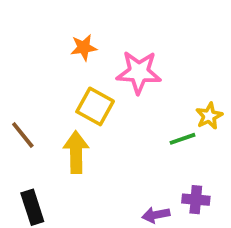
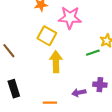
yellow arrow: (76, 152) -> (56, 62), moved

